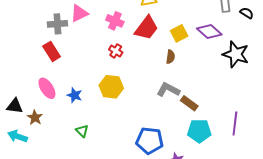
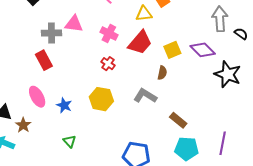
pink triangle: (79, 13) -> (74, 24), turned 30
gray L-shape: (168, 90) -> (145, 96), moved

